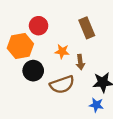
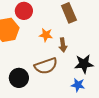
black circle: (33, 71) -> (19, 78), moved

